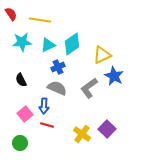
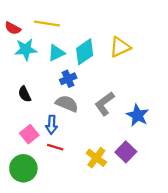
red semicircle: (11, 14) -> (13, 28), moved, turned 152
yellow triangle: (102, 55) -> (120, 47), moved
blue star: (114, 76) -> (138, 115), moved
green circle: (20, 143) -> (23, 168), size x1.5

